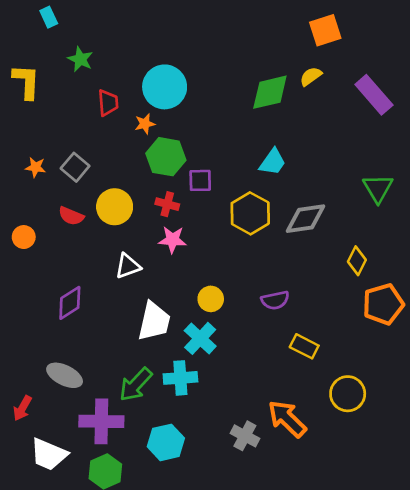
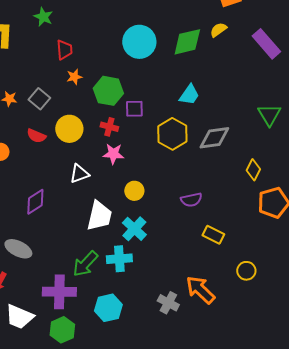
cyan circle: (165, 87) -> (139, 42), moved
orange star: (145, 124) -> (74, 77), moved
yellow circle: (211, 299) -> (134, 191), moved
gray ellipse: (65, 375) -> (18, 249), moved
yellow circle: (348, 394) -> (246, 271), size x0.7

